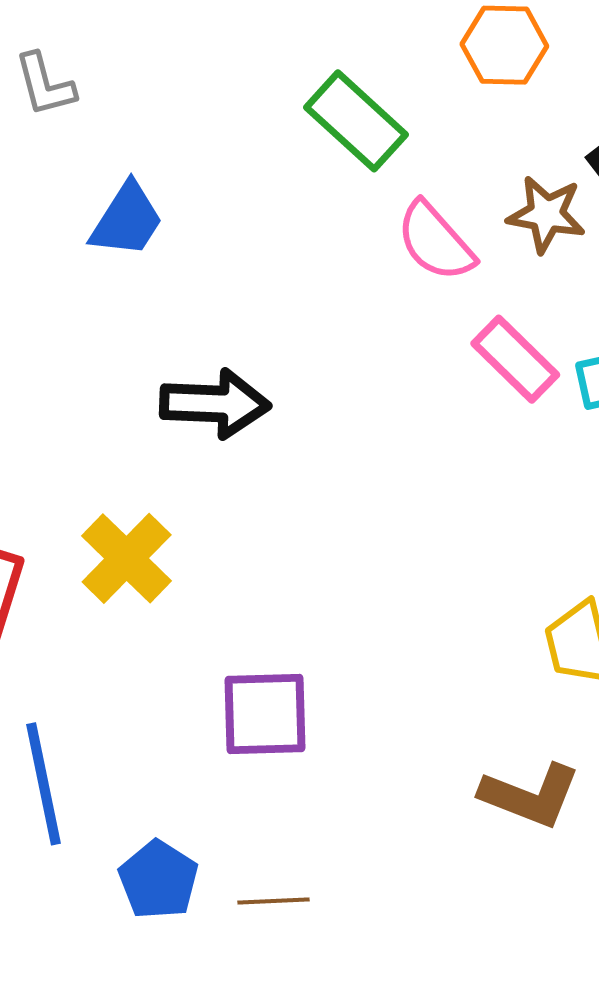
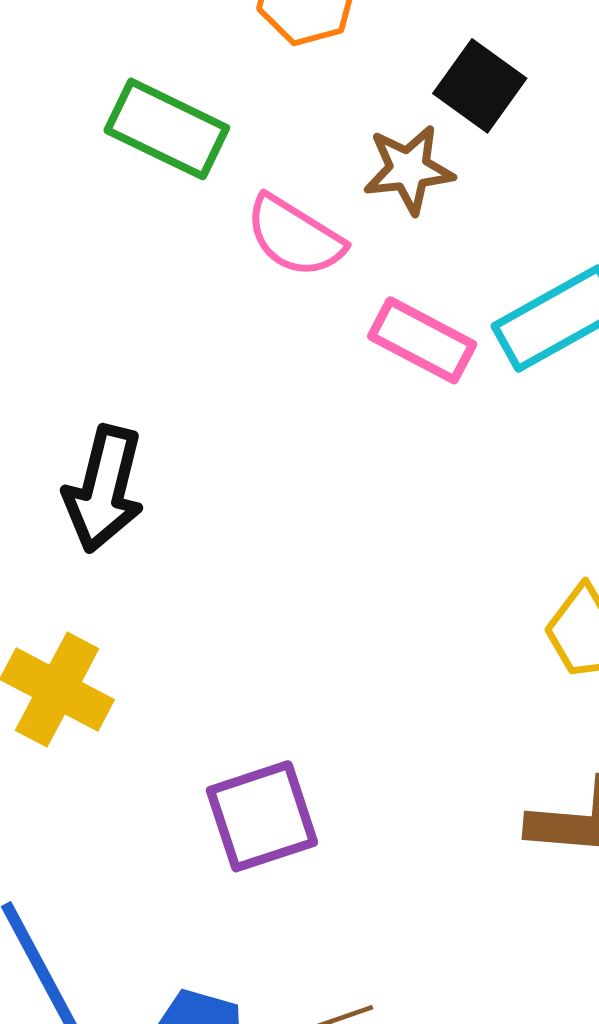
black arrow: (215, 404) -> (104, 489), turned 118

